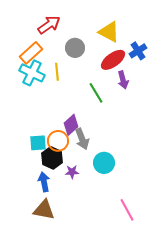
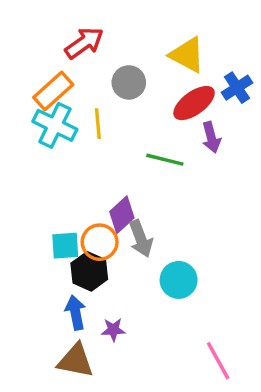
green line: (96, 93) -> (165, 160), turned -45
purple star: (72, 172) -> (113, 330), moved

